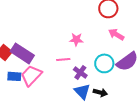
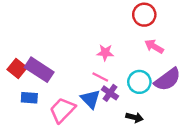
pink line: (63, 59) -> (100, 77), moved, turned 32
pink trapezoid: (31, 75) -> (62, 110), moved
blue triangle: (82, 91) -> (90, 99), moved

